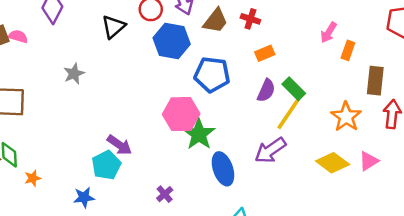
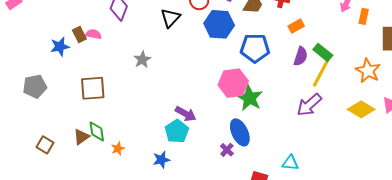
blue ellipse: (223, 169) -> (240, 132), moved

